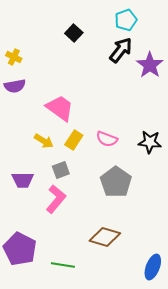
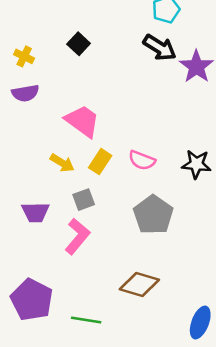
black square: (74, 33) -> (79, 44), moved
black arrow: (121, 50) -> (160, 48), turned 84

